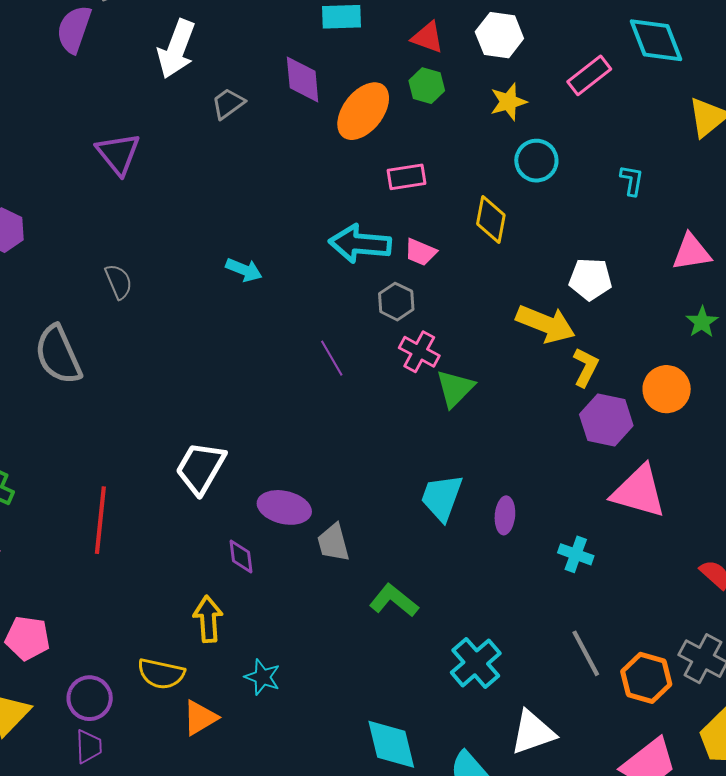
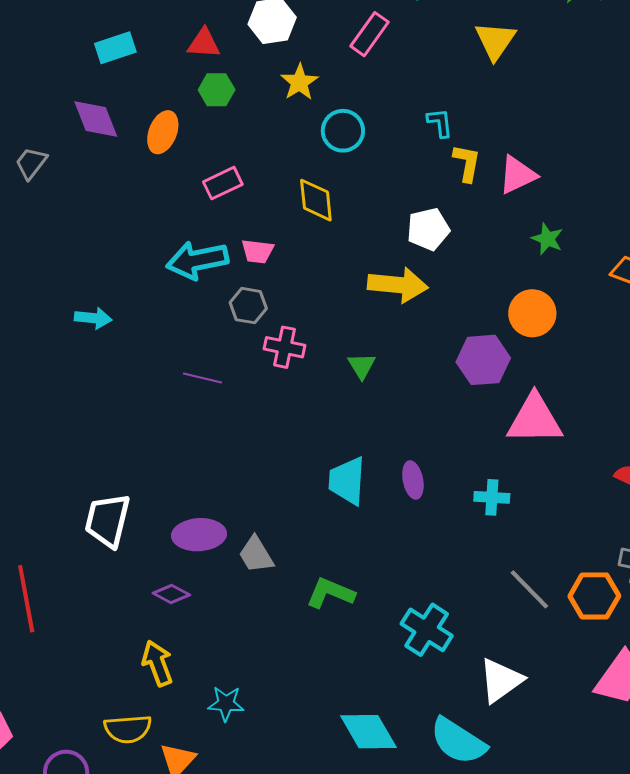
orange ellipse: (363, 111) -> (163, 132), size x0.7
purple line: (332, 358) -> (202, 378), turned -30
yellow L-shape: (586, 367) -> (467, 163), moved
green triangle: (455, 388) -> (362, 366), moved, size x0.7
purple diamond: (241, 557) -> (171, 594), turned -39

